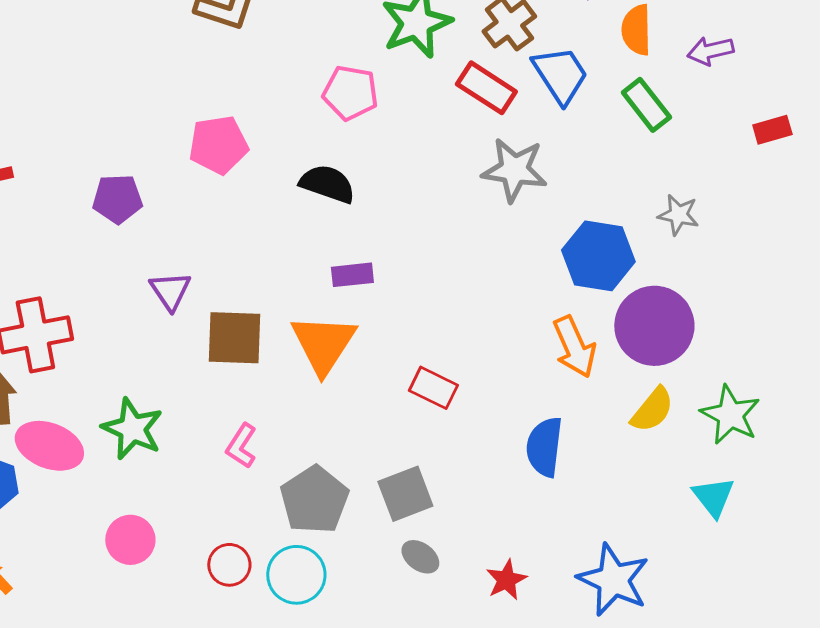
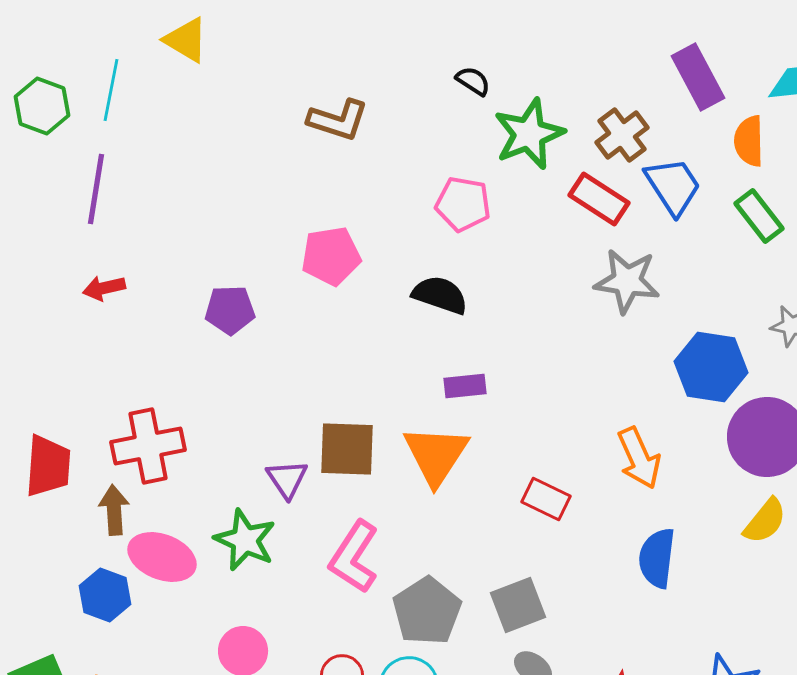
purple triangle: (170, 291) -> (287, 479), moved
orange arrow: (574, 347) -> (639, 458), moved
pink L-shape: (241, 446) -> (354, 557), size x1.6

